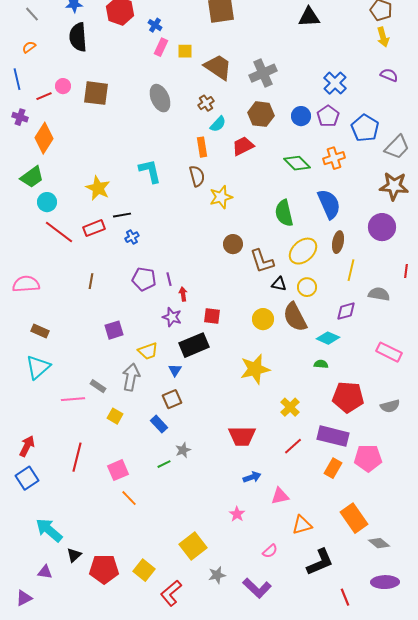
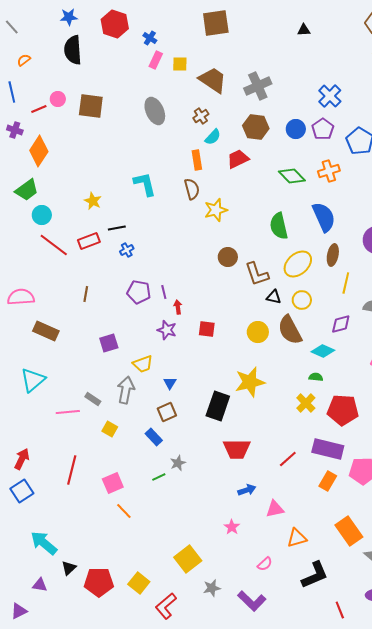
gray line: (32, 14) -> (12, 27), moved
black triangle: (309, 17) -> (304, 30), size x0.6
yellow star: (98, 188) -> (93, 201), size x0.7
brown rectangle: (40, 331) -> (46, 331), moved, size x1.4
black rectangle: (194, 345) -> (218, 406), moved, turned -48
yellow cross: (290, 407) -> (306, 403), moved

